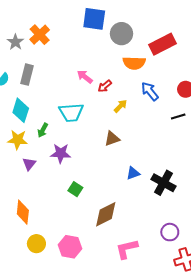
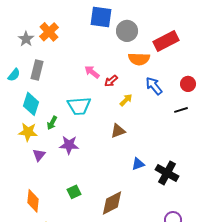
green square: (75, 189) -> (74, 192), moved, turned 32

